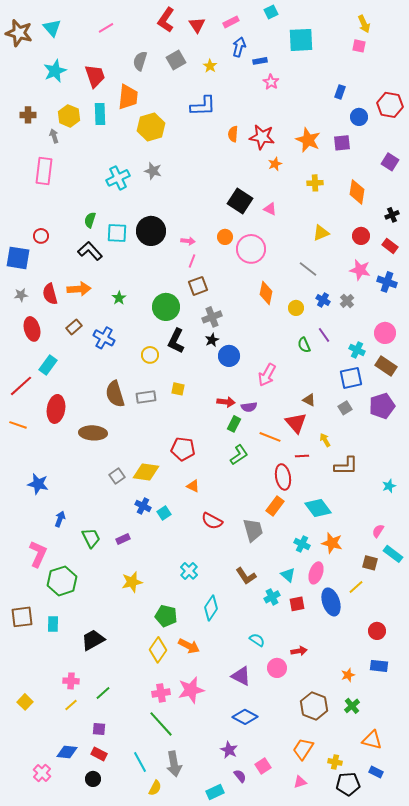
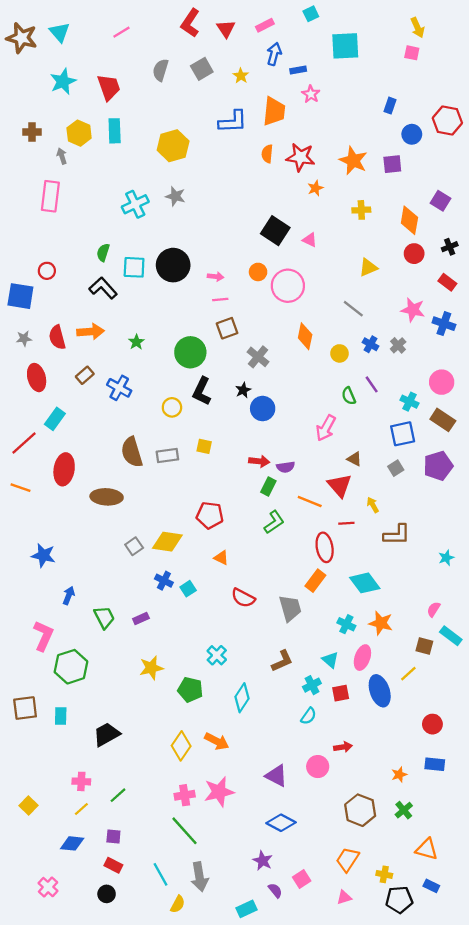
orange trapezoid: (128, 97) -> (274, 111), moved
purple square: (390, 162) -> (440, 201), moved
red circle: (361, 236) -> (414, 254), moved
pink line: (192, 261) -> (220, 299), turned 64
gray cross: (212, 317) -> (258, 357), moved, turned -30
pink arrow: (267, 375) -> (326, 428), moved
brown L-shape: (246, 576) -> (282, 661), turned -80
green pentagon: (166, 616) -> (190, 690), moved
cyan semicircle: (257, 640) -> (309, 716), moved, turned 91
blue diamond: (67, 752) -> (72, 843), moved

